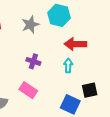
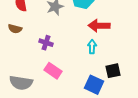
purple cross: (33, 61) -> (46, 43), moved

